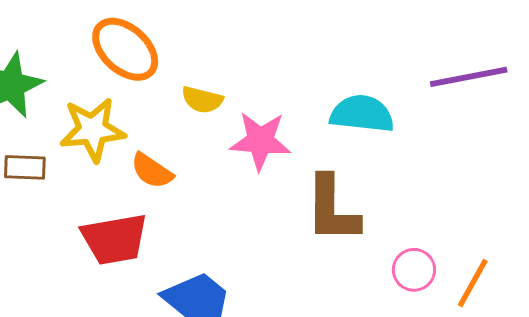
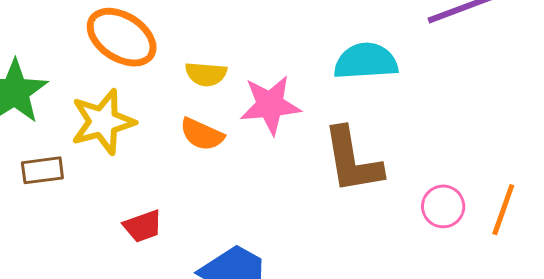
orange semicircle: (152, 171) -> (202, 134), moved
red trapezoid: (115, 239) -> (143, 226), size x0.6

